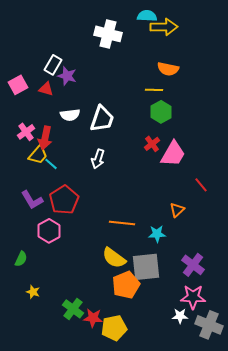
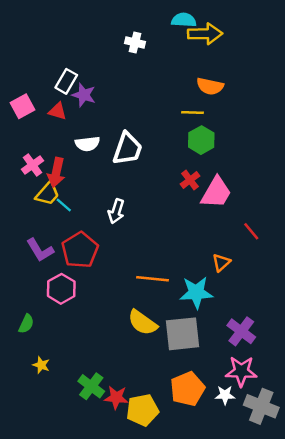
white cross: (108, 34) -> (135, 42), size x0.6
white arrow: (98, 159) -> (116, 211), moved
cyan star: (157, 234) -> (196, 293), size x1.5
orange pentagon: (126, 285) -> (188, 389), moved

